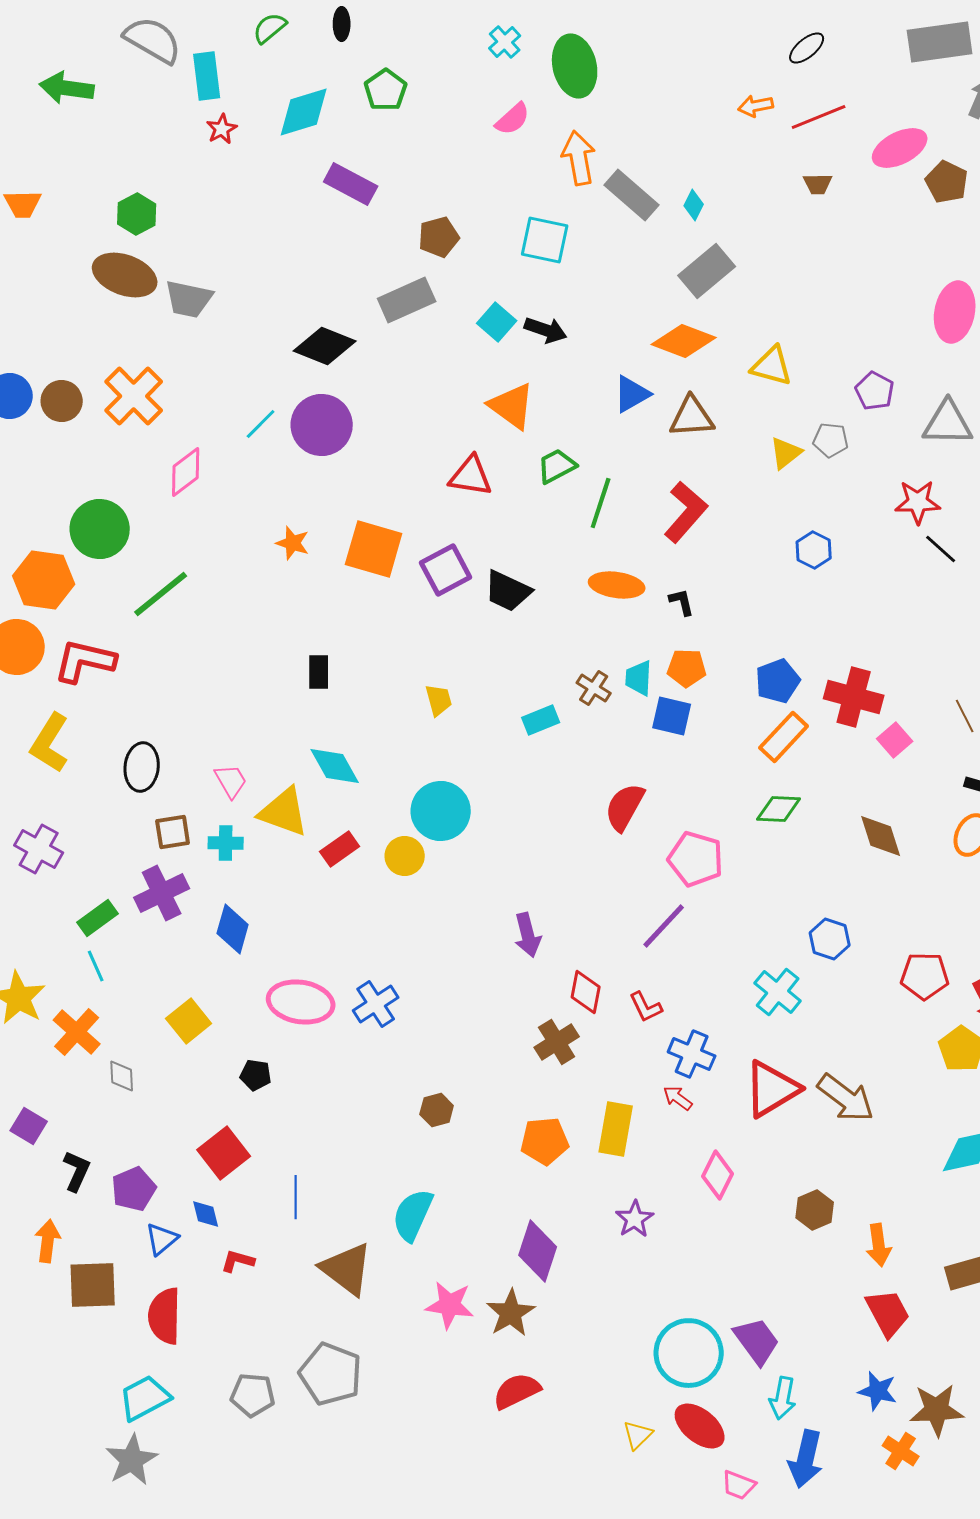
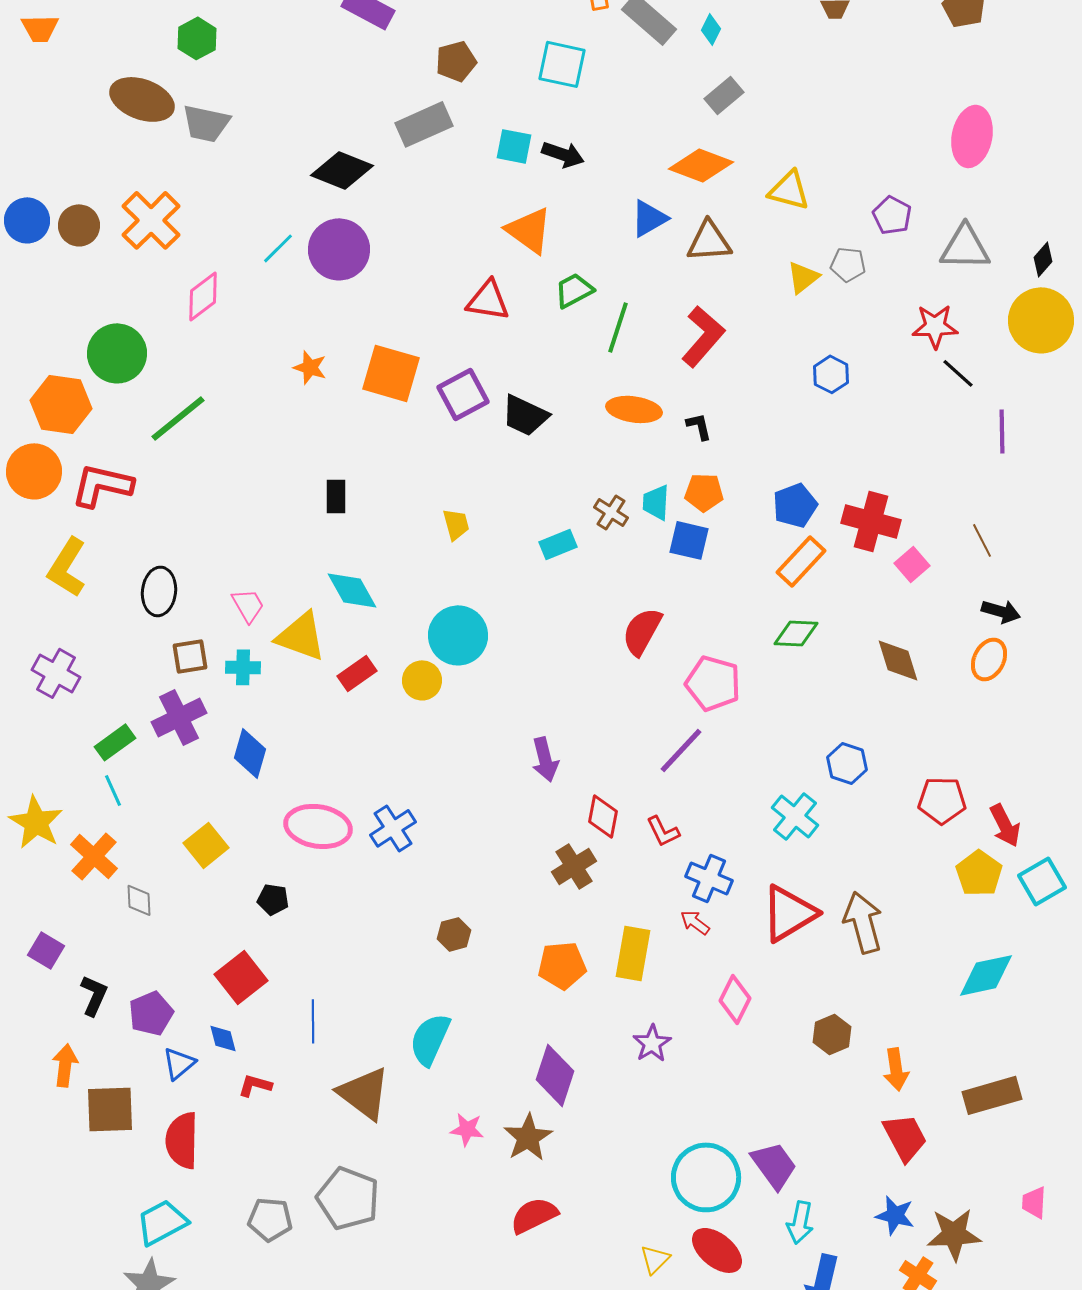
green hexagon: (137, 214) -> (197, 38), moved
gray rectangle: (707, 271) -> (724, 95), size x0.7
cyan square: (497, 322) -> (514, 146), turned -30
brown arrow: (846, 1098) -> (863, 922), turned -142
pink star: (450, 1305) -> (467, 1129), size x0.7

